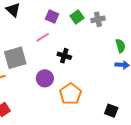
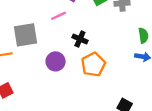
orange pentagon: (71, 94) -> (93, 64), moved

